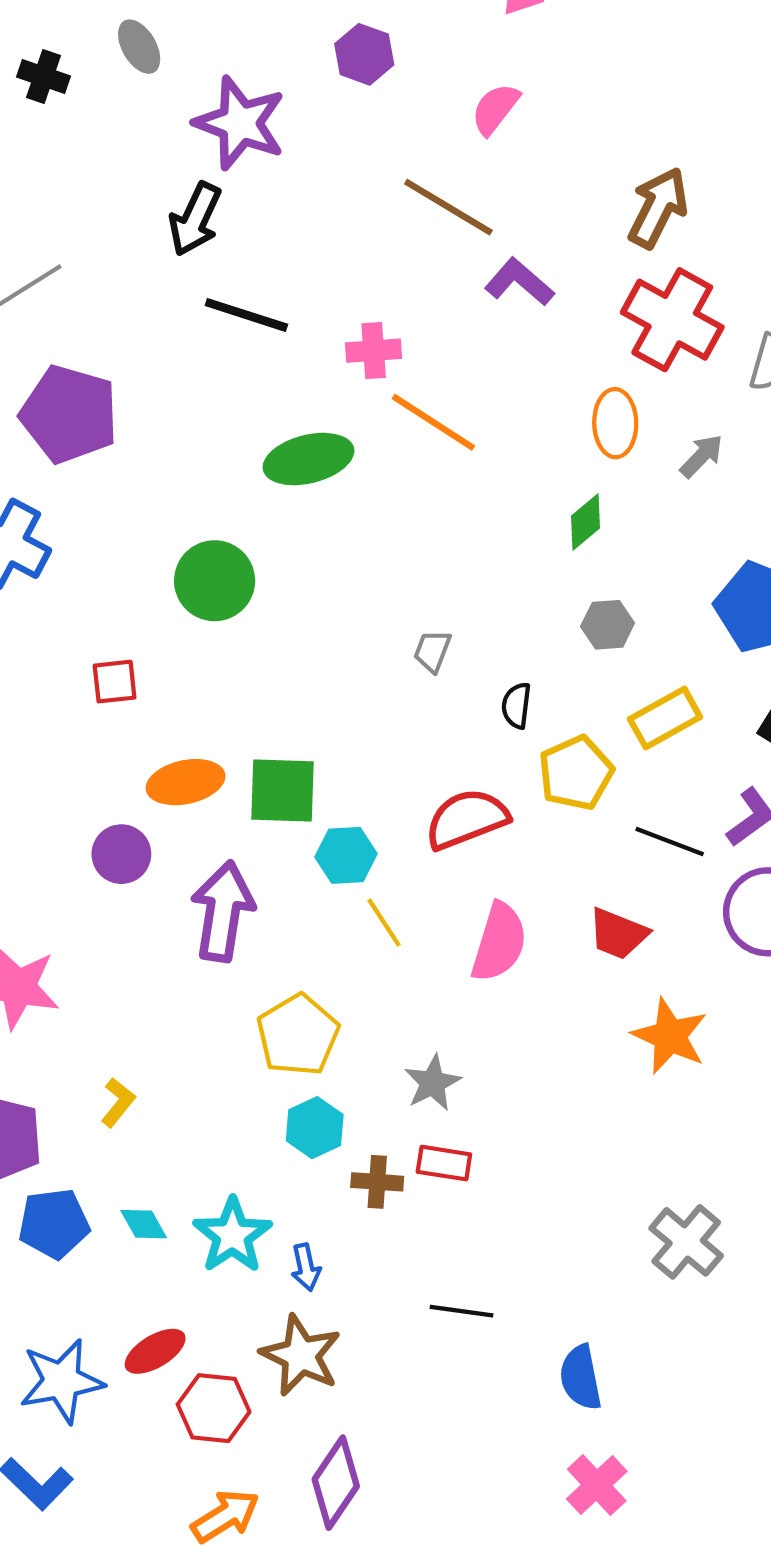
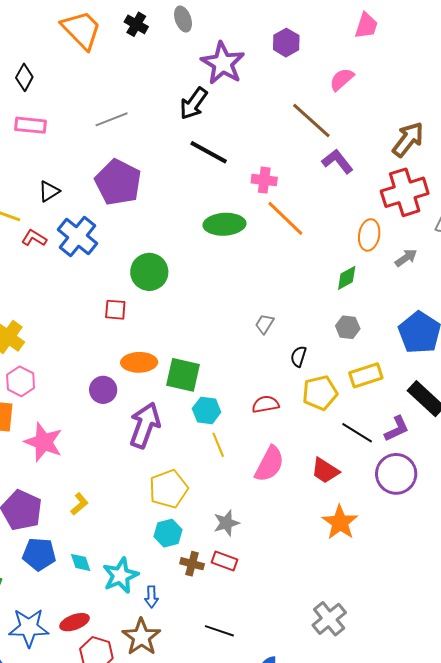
red cross: (672, 320) -> (405, 192), turned 33
green circle: (215, 581) -> (149, 272), moved
red semicircle: (467, 819) -> (266, 404), size x0.7

